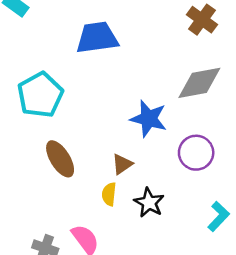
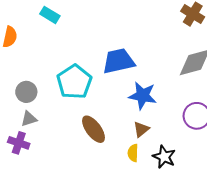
blue trapezoid: (97, 38) -> (118, 61), moved
blue star: (149, 119) -> (143, 96), moved

